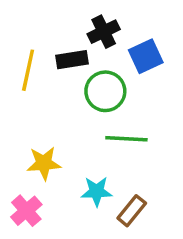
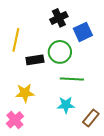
black rectangle: (72, 60) -> (35, 60), moved
cyan star: (97, 191) -> (66, 105), moved
brown rectangle: (132, 211) -> (91, 118), moved

